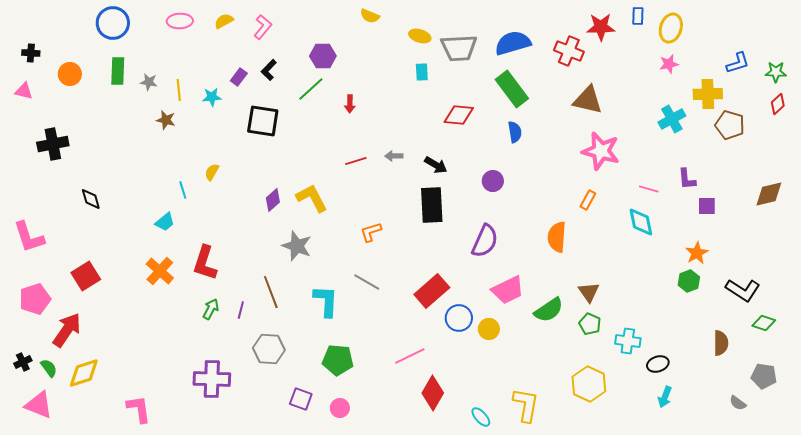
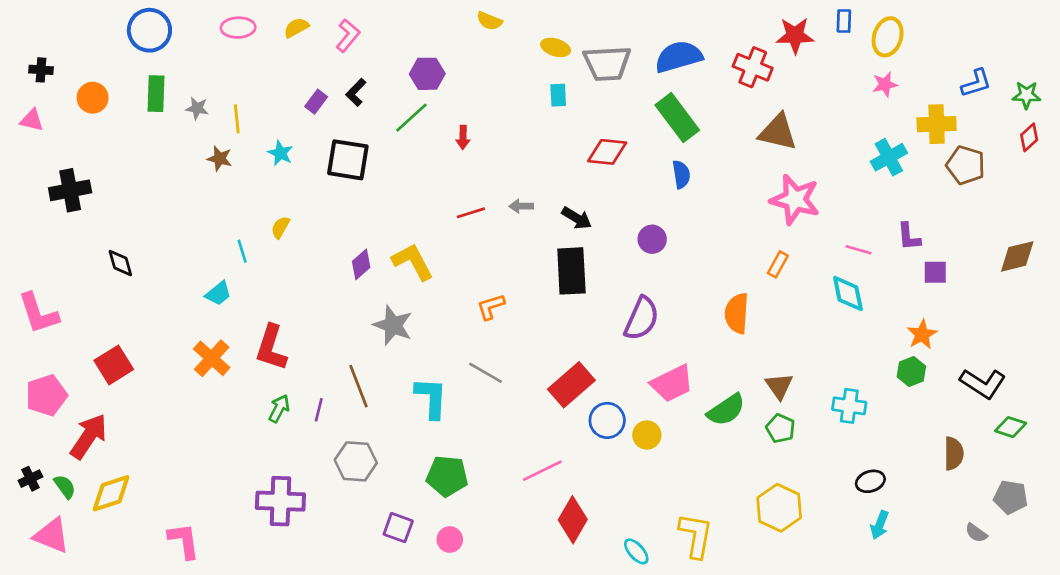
cyan star: (212, 97) -> (280, 153), moved, turned 30
cyan cross: (628, 341) -> (849, 406), moved

